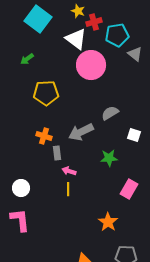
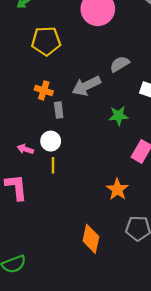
pink arrow: (69, 171) -> (25, 149), moved
white circle: (21, 188) -> (51, 141), moved
yellow line: (68, 189) -> (53, 165), moved

